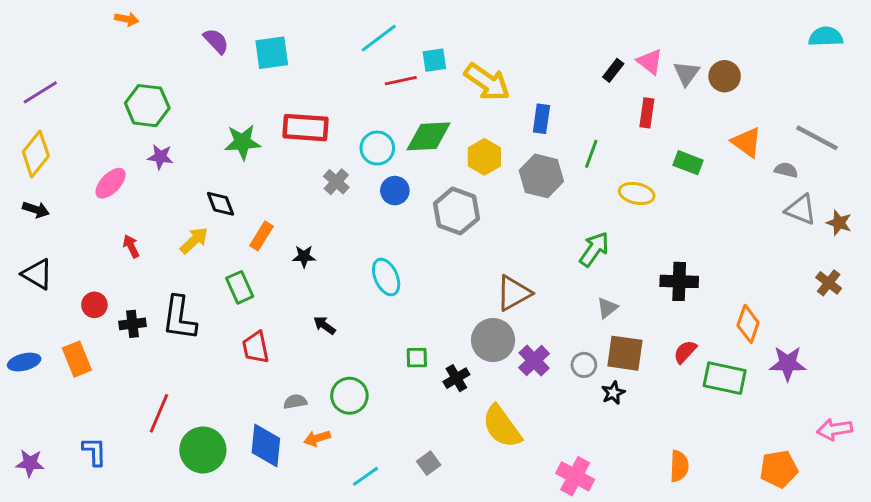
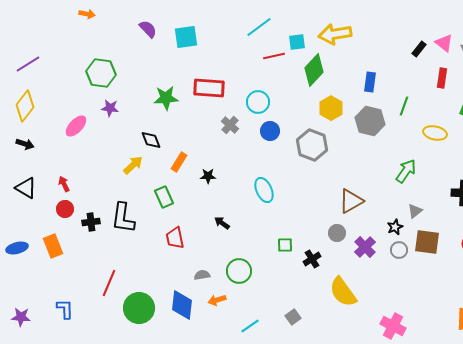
yellow arrow: (487, 82) -> (335, 34), moved, turned 136
green diamond: (429, 136) -> (314, 70), moved, turned -44
red arrow: (131, 246) -> (64, 184), moved
gray circle: (493, 340) -> (337, 233), size x0.6
black star: (613, 393) -> (395, 227), moved

